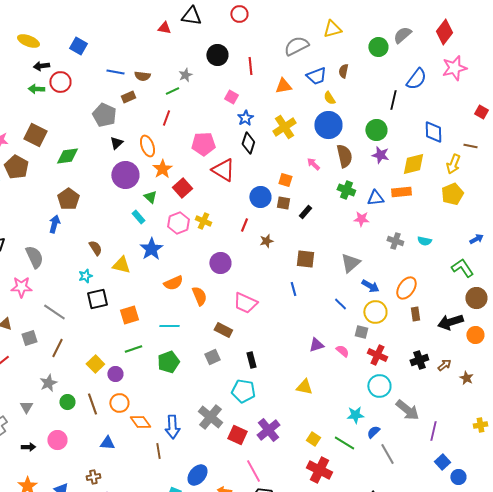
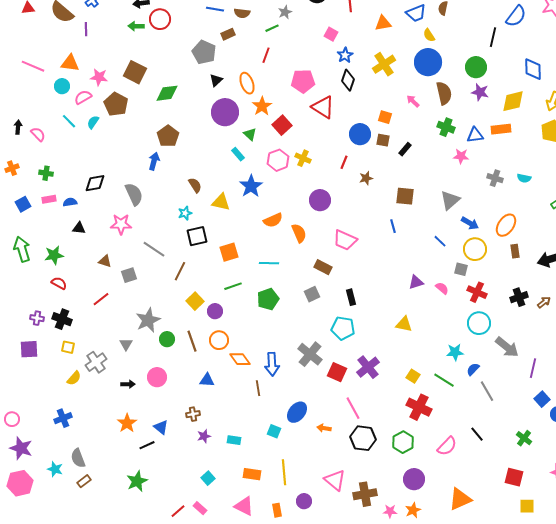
brown line: (57, 348) -> (180, 271), moved
gray star: (48, 383) -> (148, 320), size x1.4

